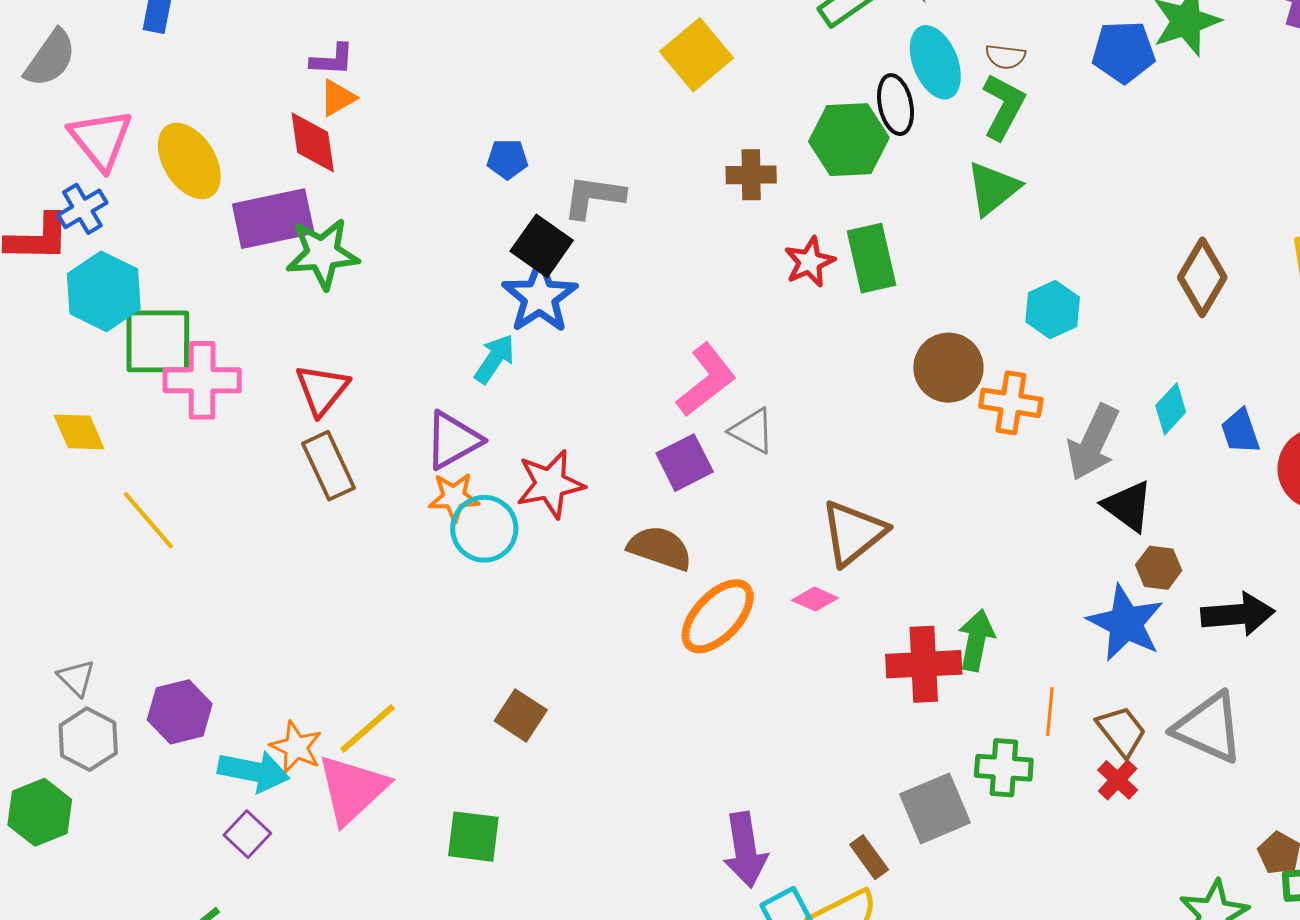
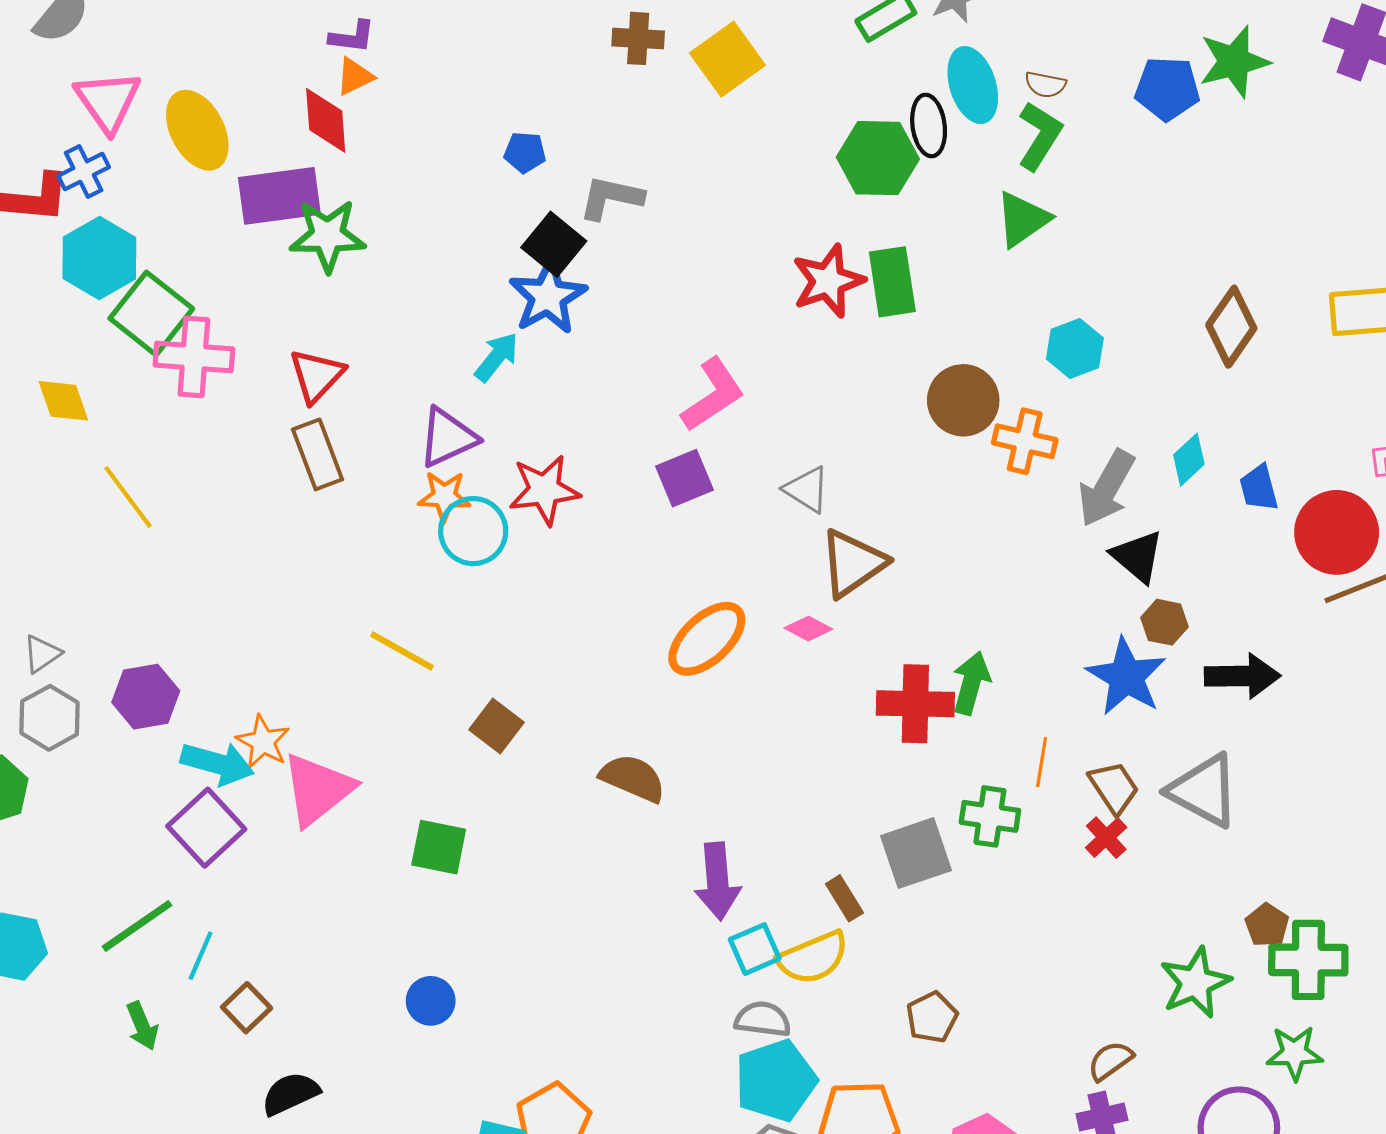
brown cross: (751, 175) -> (638, 38), moved
red star: (809, 262) -> (828, 281), size x1.4
green square: (158, 341) -> (151, 314), turned 34
gray triangle: (752, 431) -> (807, 489), moved
brown semicircle: (660, 548) -> (633, 778), moved
gray triangle: (76, 678) -> (42, 654), turned 36
yellow line: (367, 729) -> (402, 651), moved, turned 66
purple square: (247, 834) -> (206, 828), size x1.6

